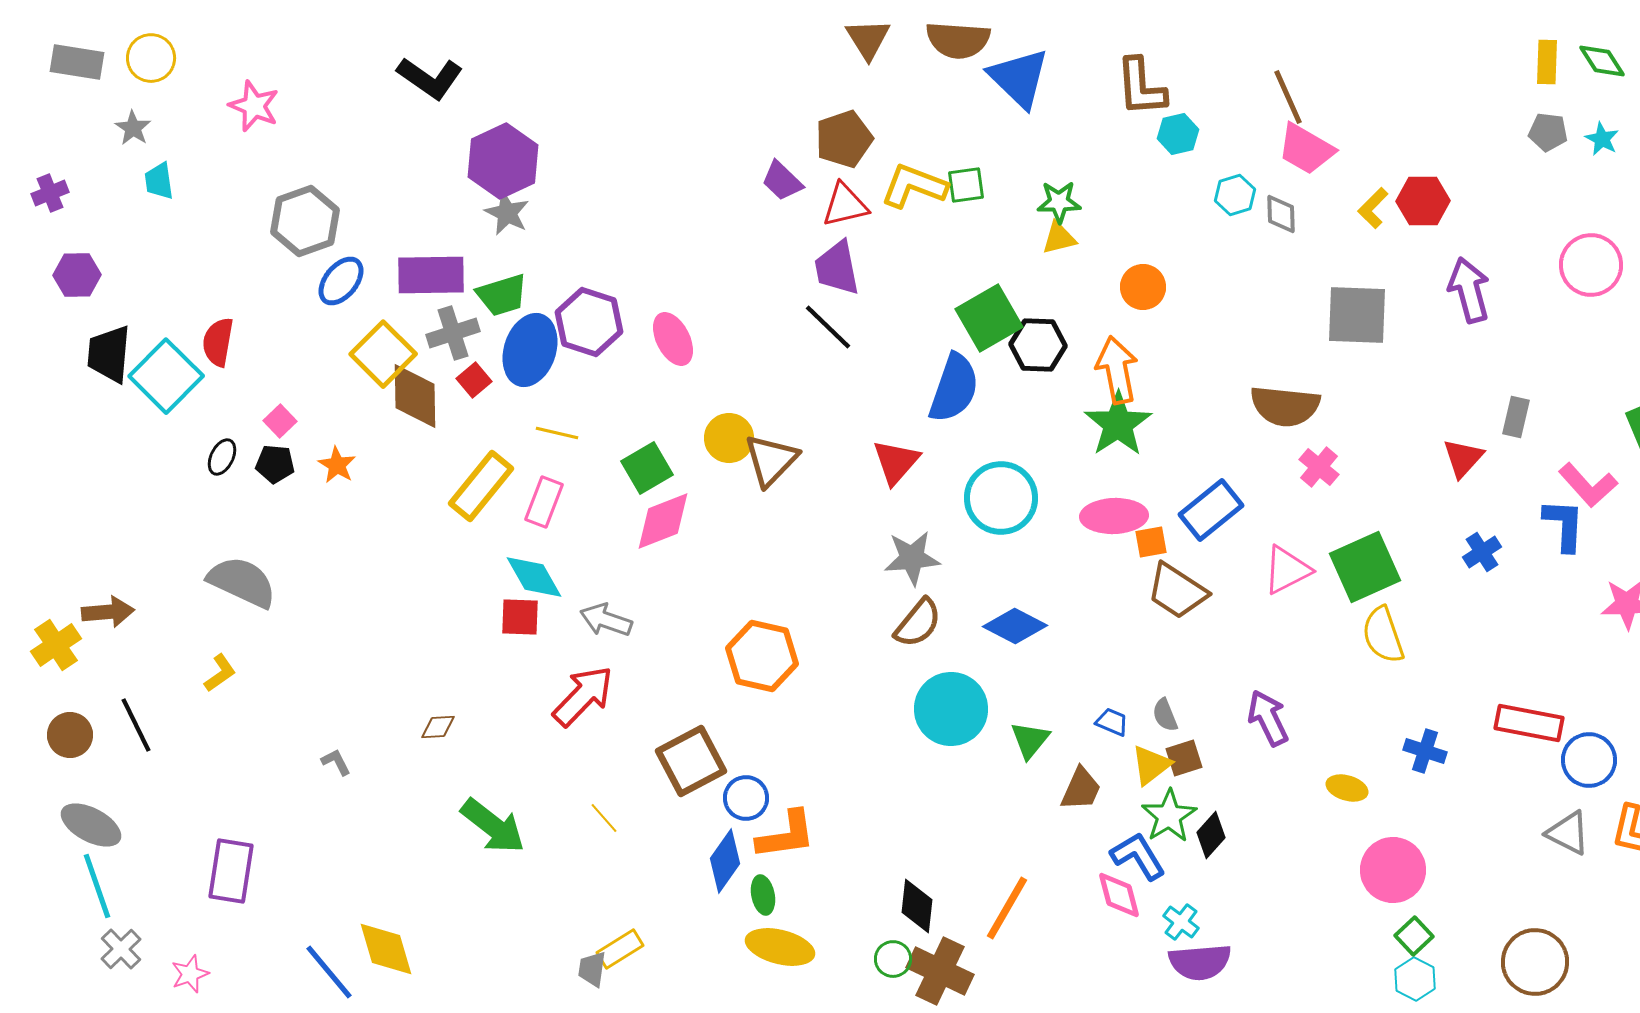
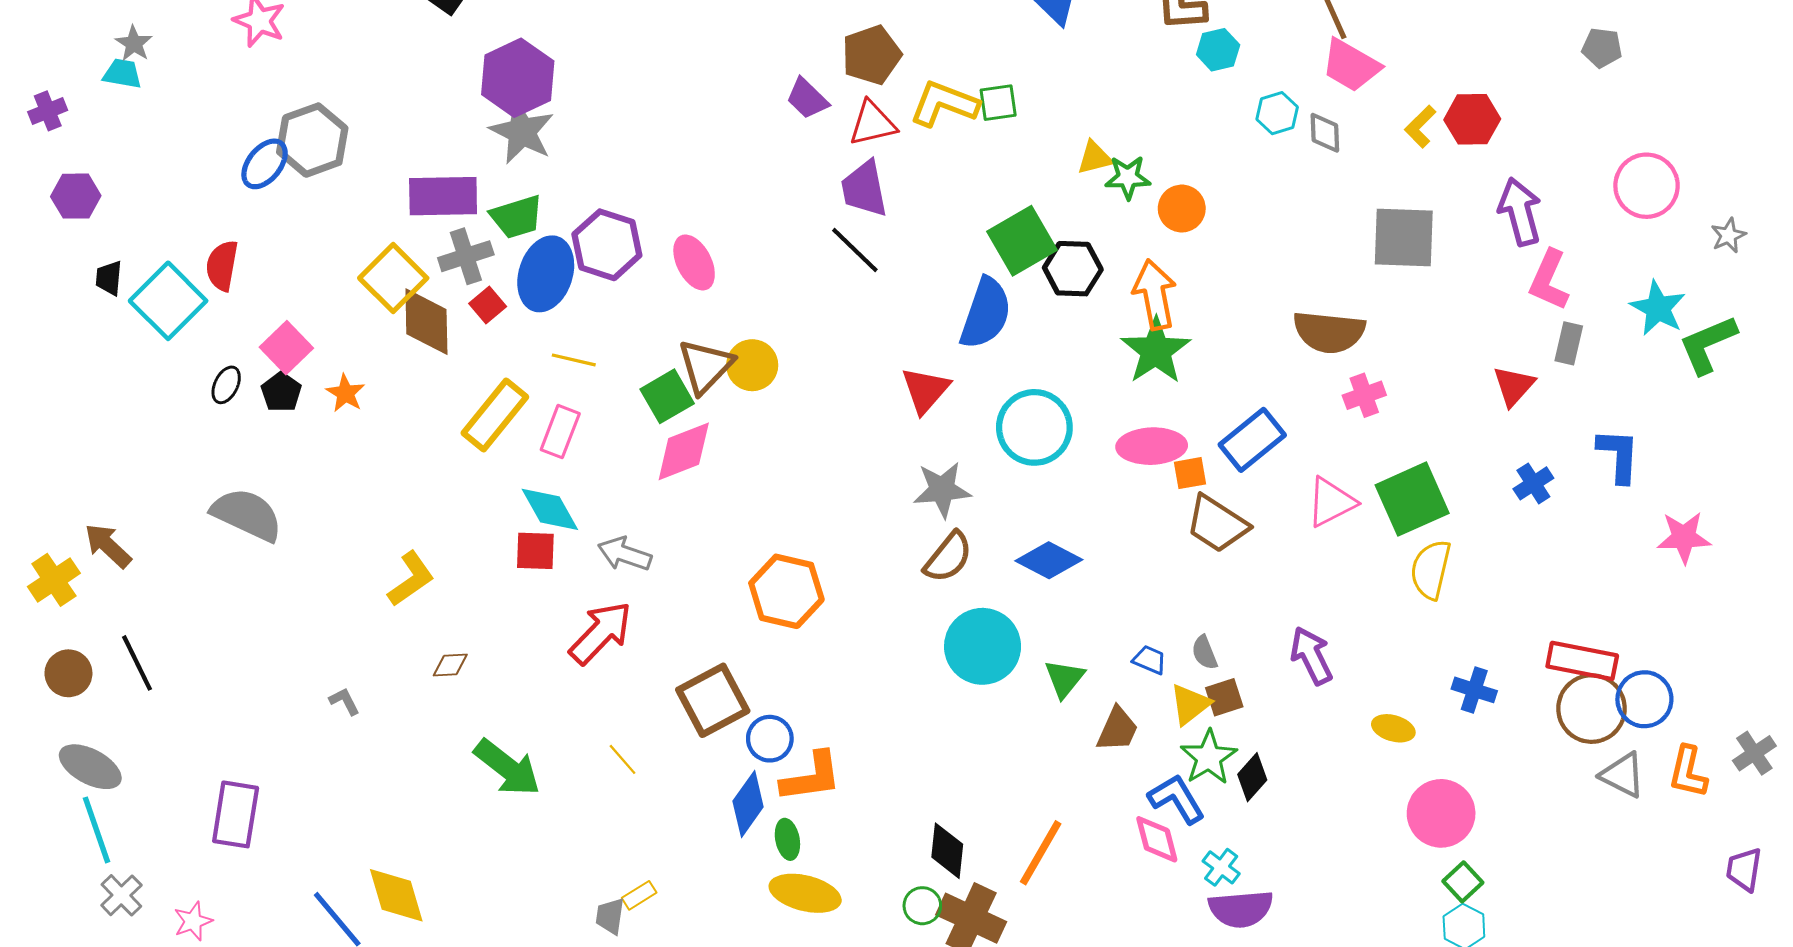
cyan star: (1602, 139) -> (1658, 308), moved, size x1.6
cyan trapezoid: (159, 181) -> (122, 74), moved, turned 108
green star: (1059, 202) -> (1128, 177), moved
gray star: (507, 213) -> (522, 132), size x1.4
blue ellipse: (341, 281) -> (265, 164), moved
black trapezoid: (109, 354) -> (109, 278), size x0.6
pink square: (280, 421) -> (286, 348), size x1.5
brown triangle: (771, 460) -> (705, 366), moved
black pentagon: (275, 464) -> (281, 392), turned 30
pink cross: (1319, 467) -> (1364, 395), turned 30
pink L-shape: (1588, 485) -> (1549, 280), moved, turned 66
brown arrow: (108, 612) -> (108, 546), turned -132
yellow semicircle: (1383, 635) -> (1431, 570), turned 32
yellow L-shape: (220, 673) -> (411, 579), moved, size x1.4
yellow rectangle: (620, 949) -> (639, 895), size x0.7
brown circle: (1535, 962) -> (1592, 709), moved

